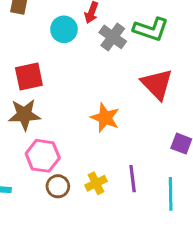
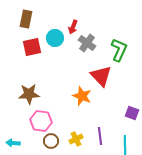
green L-shape: (151, 29) -> (119, 50), moved, turned -85
red square: (29, 77) -> (32, 47), moved
red triangle: (157, 84) -> (101, 76), moved

